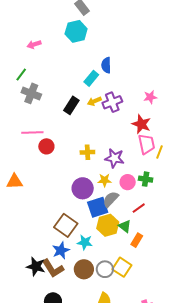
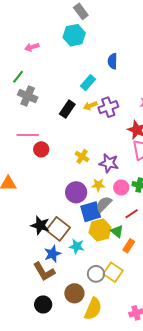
blue semicircle: (106, 65) -> (113, 61), moved
yellow cross: (87, 152) -> (82, 156), turned 32
black star: (36, 266) -> (40, 225), moved
brown circle: (84, 269) -> (74, 293), moved

